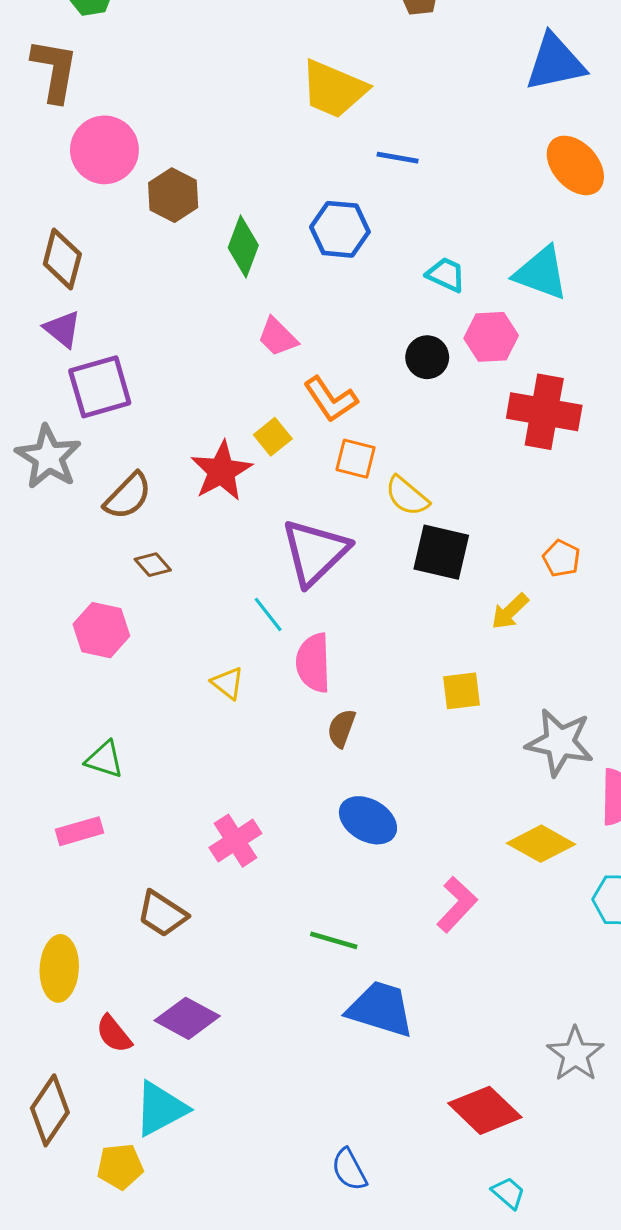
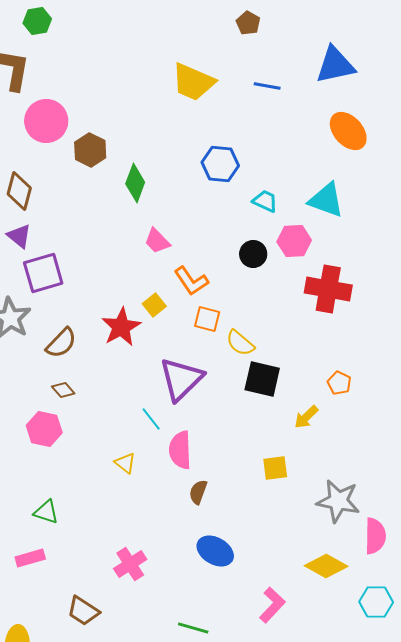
blue line: (398, 158) -> (267, 86), moved
blue hexagon: (340, 229) -> (220, 164), moved
brown diamond: (153, 565) -> (63, 390), moved

